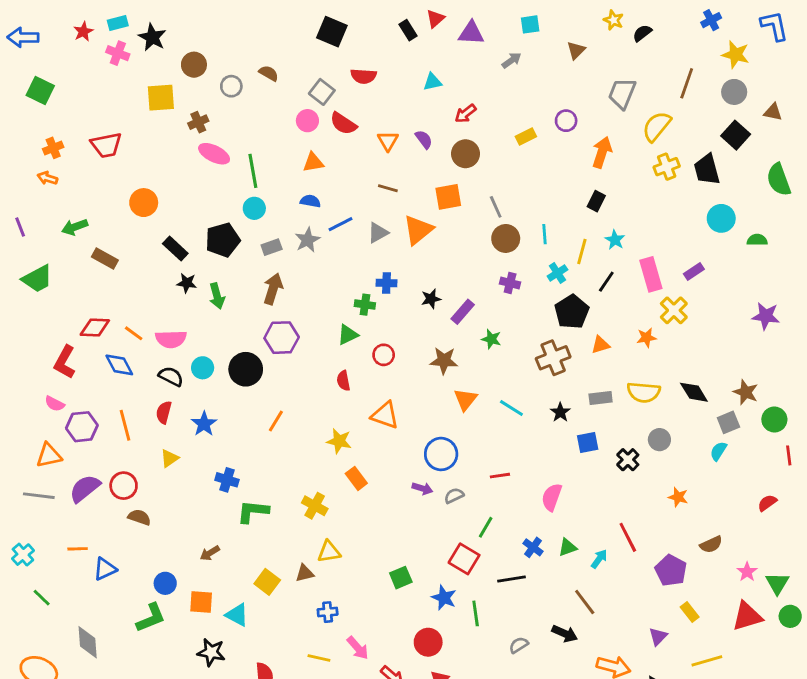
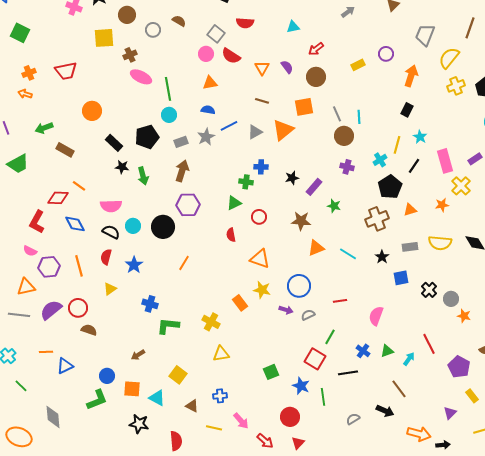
cyan line: (545, 234) -> (359, 117), moved
orange line: (134, 333) -> (79, 186), moved
orange triangle: (465, 399) -> (316, 248), turned 30
gray circle: (659, 440) -> (451, 299), moved
yellow star: (339, 441) -> (262, 290), moved
brown triangle: (305, 573) -> (192, 406), moved, turned 40

